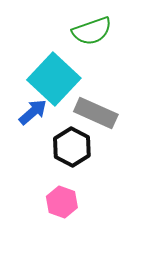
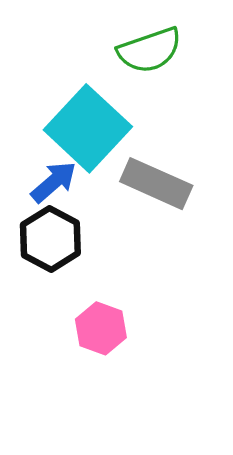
black hexagon: (72, 147) -> (50, 239), moved

